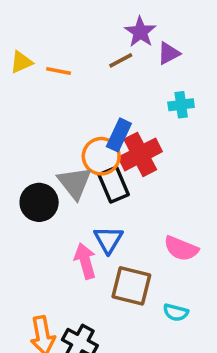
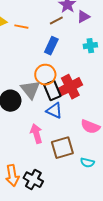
blue rectangle: (119, 135) -> (51, 46), moved
red cross: (140, 154) -> (70, 87), moved
blue triangle: (108, 240) -> (54, 111), moved, turned -36
brown square: (131, 286) -> (62, 148), turned -30

